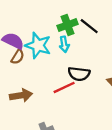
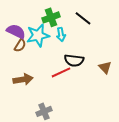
green cross: (68, 25) -> (51, 17), moved
cyan star: (38, 45) -> (38, 35), turned -30

